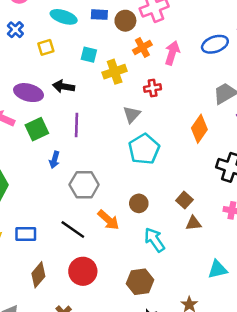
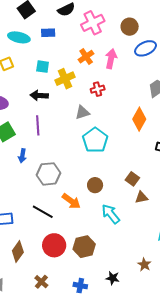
brown circle: (125, 21) -> (130, 27), moved
black arrow: (64, 87) -> (39, 95), moved
gray triangle: (132, 114) -> (82, 112), turned 35
brown hexagon: (140, 282) -> (84, 247), moved

